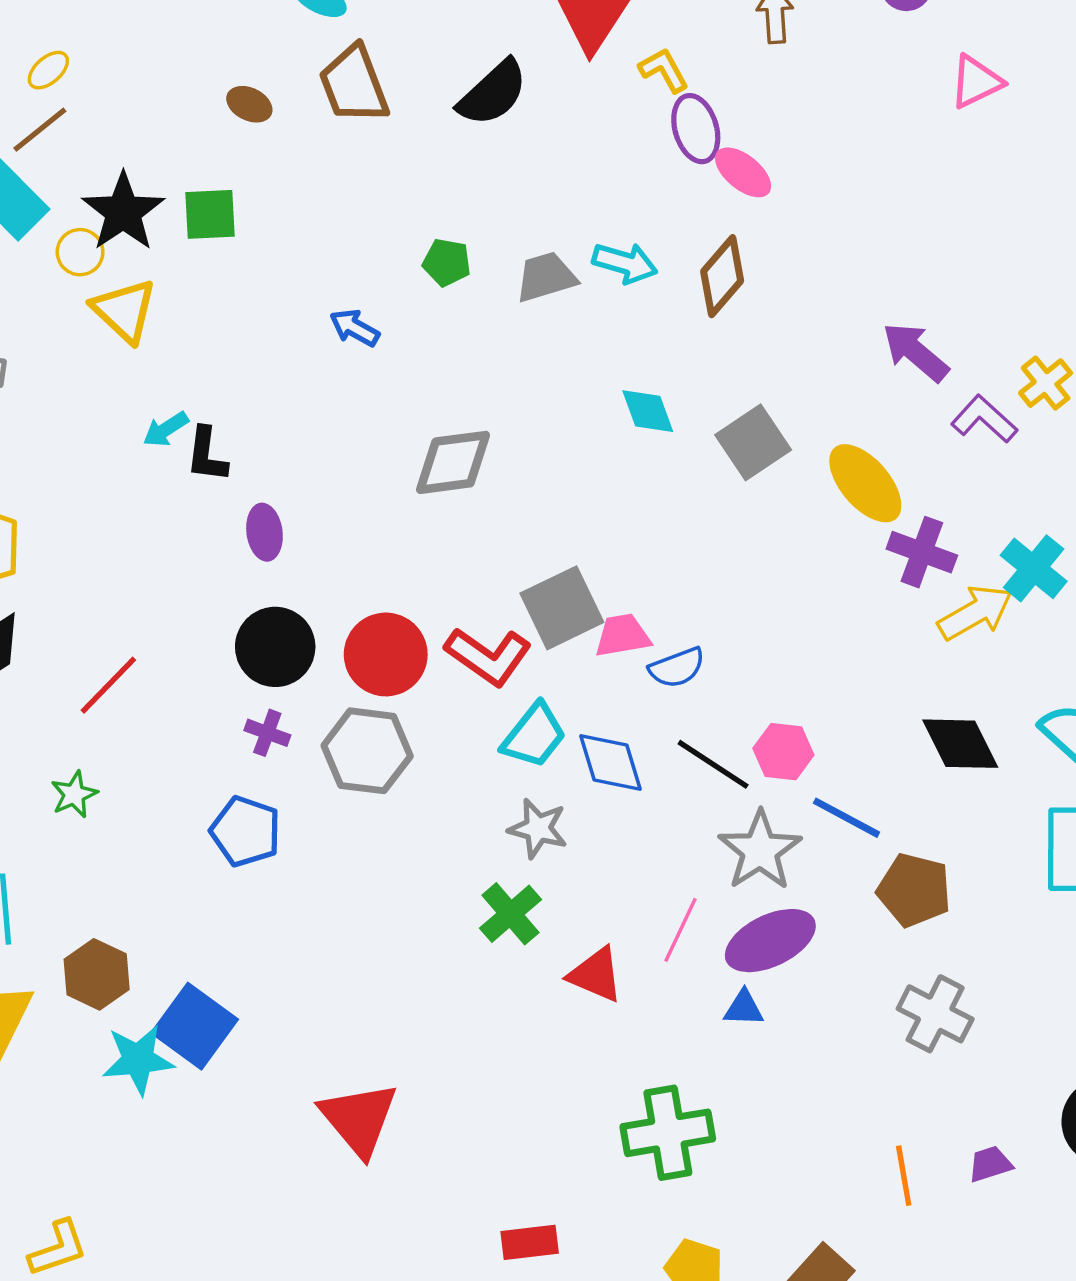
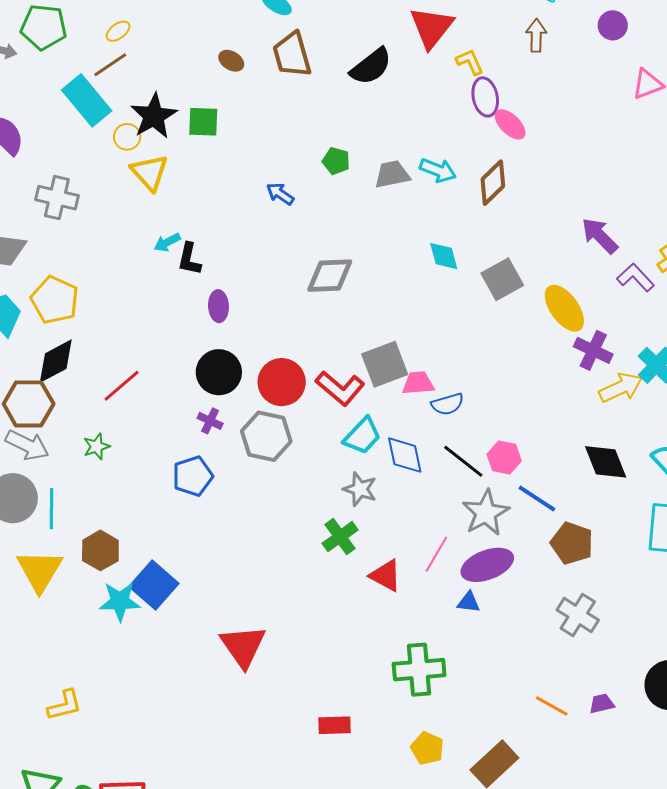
blue pentagon: (246, 831) -> (193, 476), turned 30
orange line: (904, 1176) -> (552, 706), turned -56

